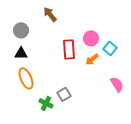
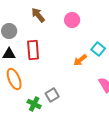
pink circle: (91, 38) -> (72, 20), moved
red rectangle: (69, 49) -> (33, 50), moved

